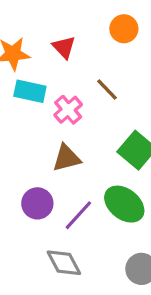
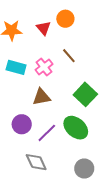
orange circle: (124, 29) -> (65, 19), moved
cyan rectangle: (30, 91) -> (16, 67), moved

